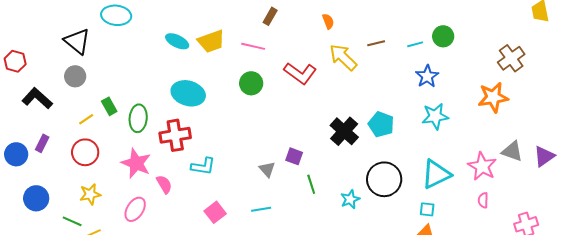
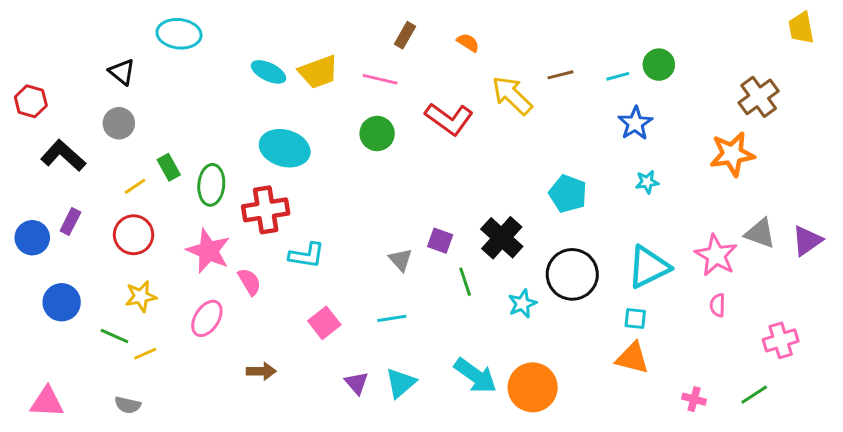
orange semicircle: (328, 21) -> (468, 43), moved, turned -35
black triangle: (77, 41) -> (122, 72), size x0.7
cyan star: (435, 116) -> (647, 182), size x0.6
black cross: (344, 131) -> (502, 238), moved

